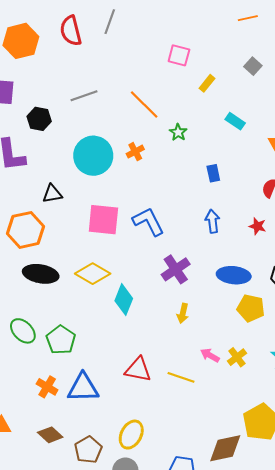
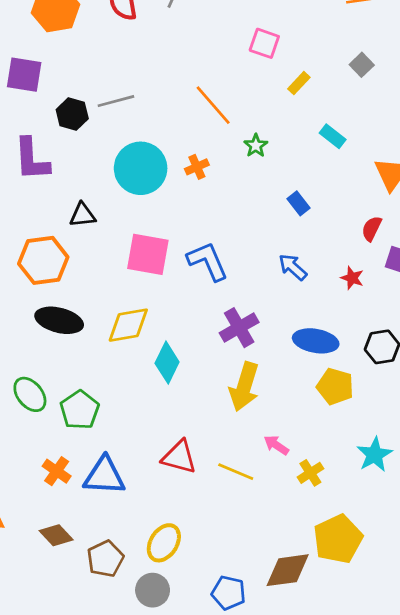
gray line: (84, 96) -> (116, 101), moved
blue rectangle: (213, 173) -> (299, 203), turned -30
blue arrow: (212, 221) -> (293, 267), turned -45
yellow diamond: (93, 274) -> (128, 325), turned -44
yellow arrow: (183, 313) -> (244, 387), size x1.8
yellow cross: (237, 357) -> (310, 473), moved

